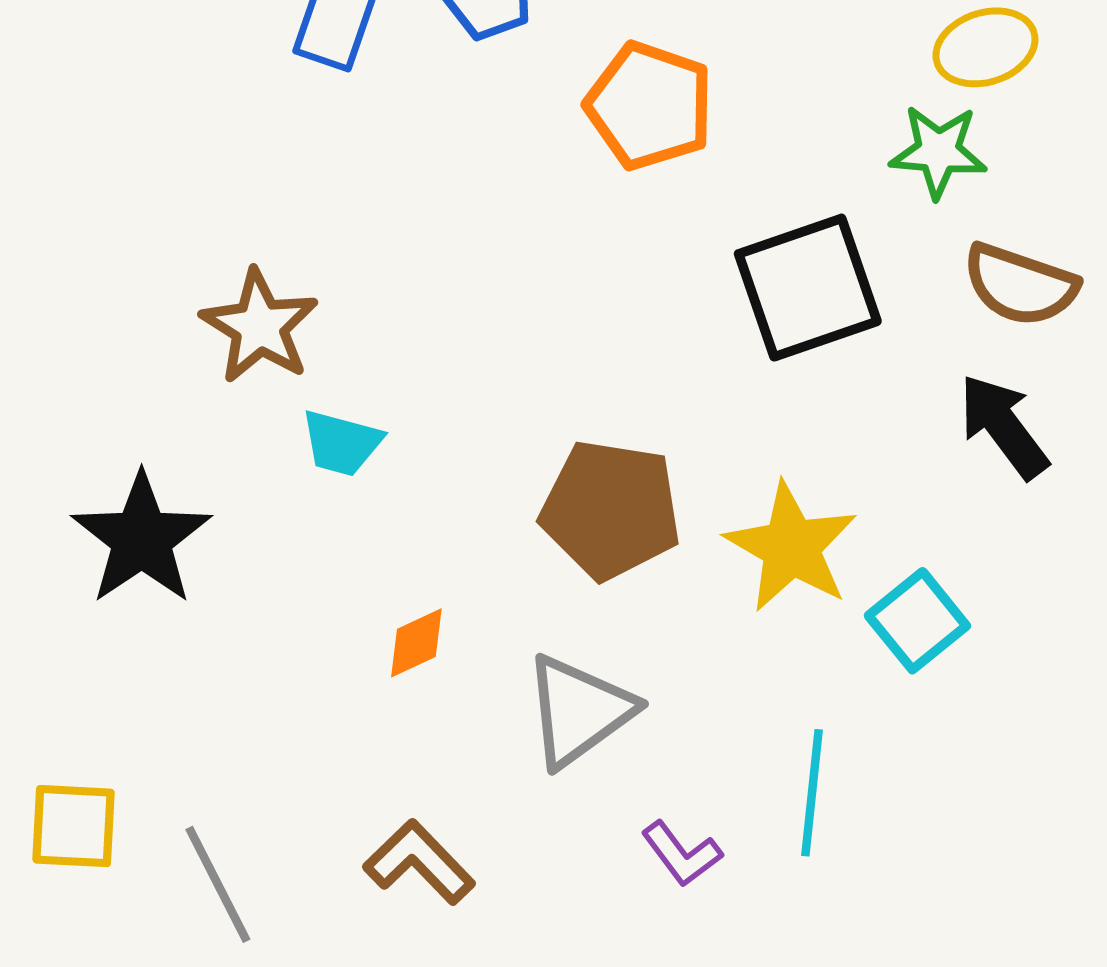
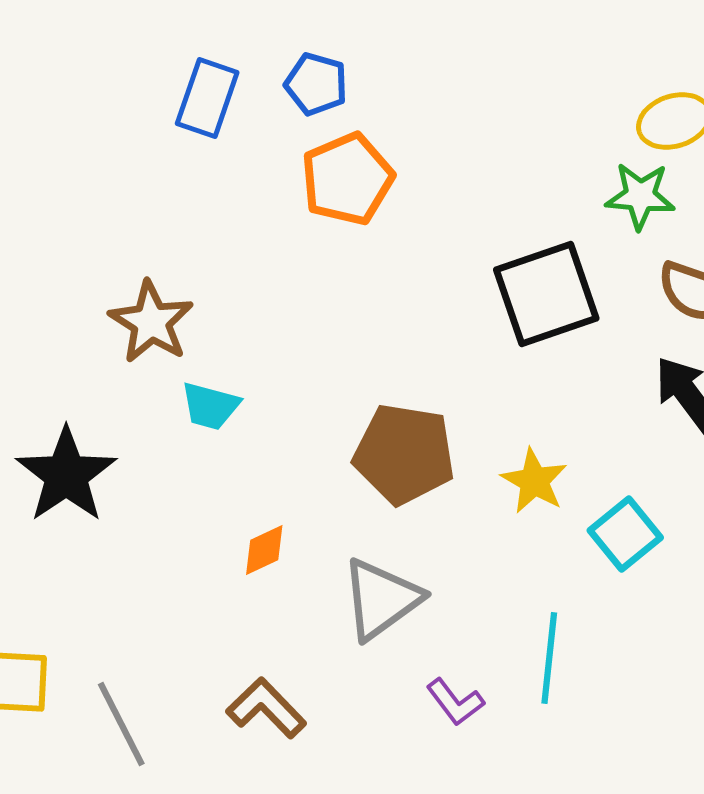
orange pentagon: (650, 106) -> (347, 179), moved, turned 30
yellow star: (791, 547) -> (534, 481), size x0.7

